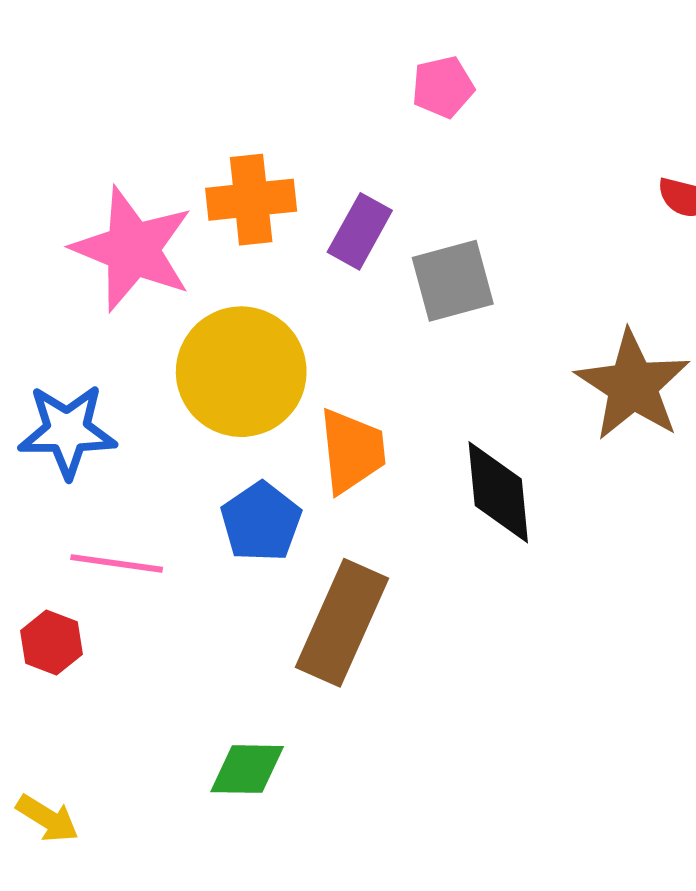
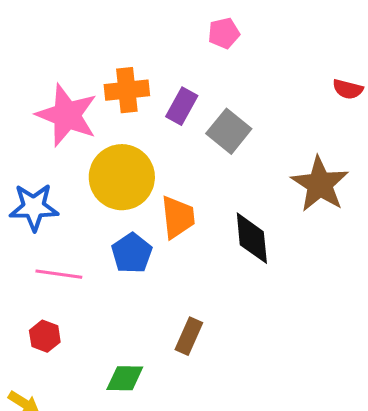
gray square: (453, 281) -> (229, 131), turned -36
brown rectangle: (342, 623) -> (189, 336), moved, size x0.6
red hexagon: (51, 643) -> (45, 336), moved

